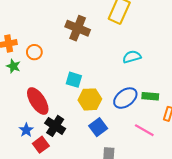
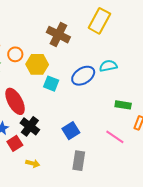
blue ellipse: (125, 98) -> (83, 76), moved
yellow hexagon: (90, 99) -> (37, 64), moved

